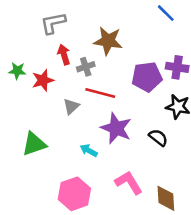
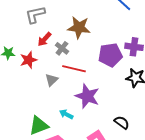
red arrow: (64, 54) -> (45, 39), turned -119
gray cross: (86, 67) -> (62, 48), turned -32
black semicircle: (158, 138) -> (122, 123), moved
green triangle: (34, 144) -> (39, 126), moved

